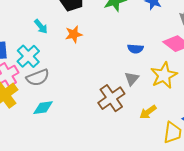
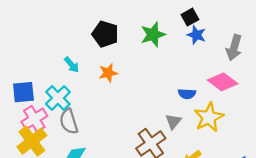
blue semicircle: (135, 49) -> (187, 94), moved
gray semicircle: (38, 77) -> (69, 121), turned 95

